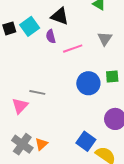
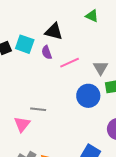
cyan square: (30, 26) -> (25, 44), turned -30
gray triangle: (105, 39) -> (101, 68), moved

